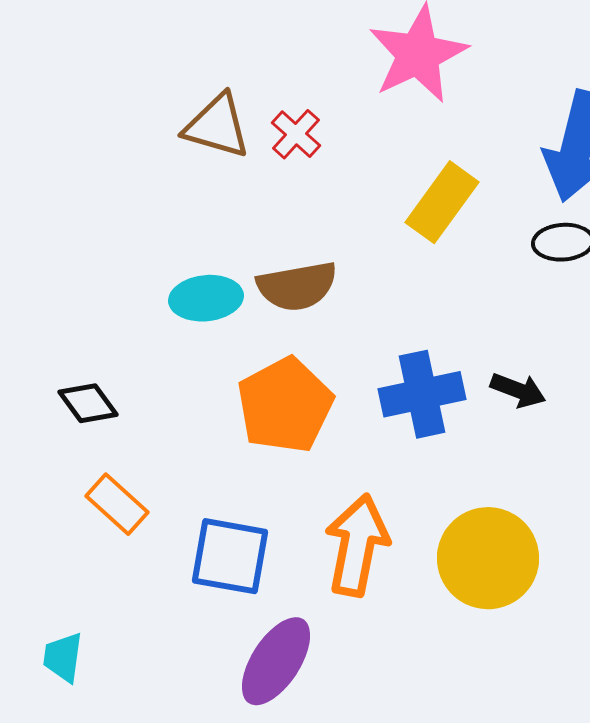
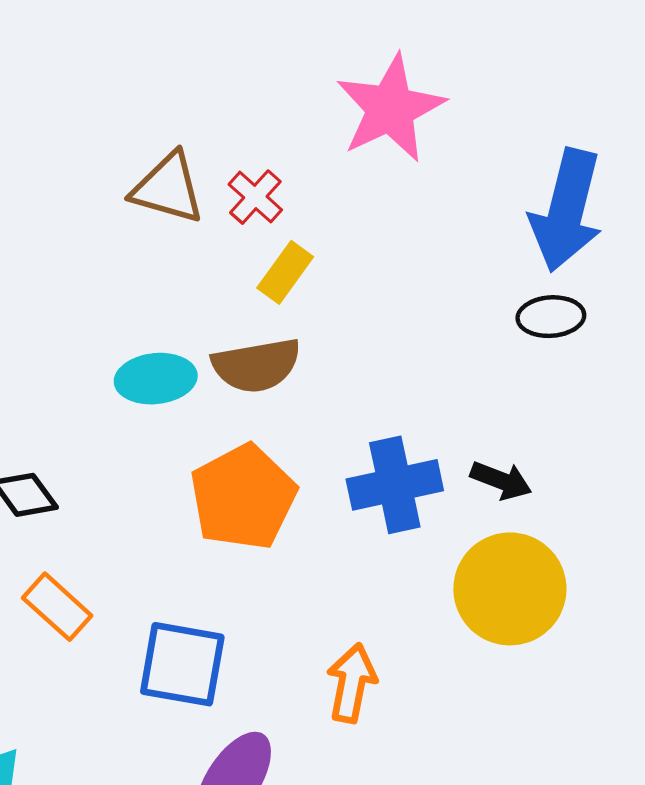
yellow rectangle: (442, 202) -> (285, 272), moved, size x0.7
orange arrow: (357, 545) -> (352, 683), moved, size x0.7
yellow circle: (488, 558) -> (510, 589), moved

